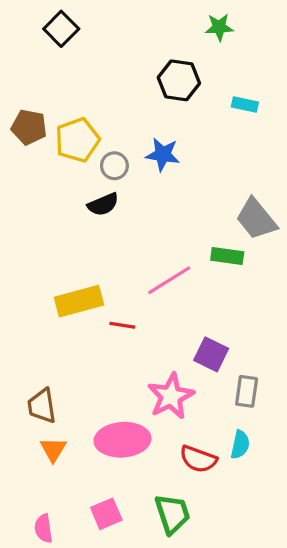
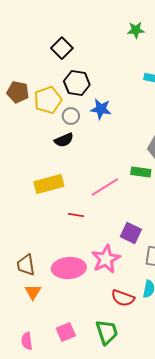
black square: (61, 29) -> (62, 48), moved
black hexagon: (179, 80) -> (77, 83), moved
yellow rectangle: (79, 301) -> (49, 184), moved
pink ellipse: (122, 440) -> (69, 268), moved

